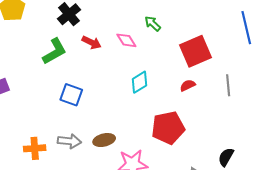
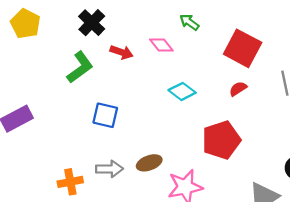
red square: (196, 51) -> (243, 48), turned -32
cyan diamond: (139, 82) -> (182, 91), turned 75

